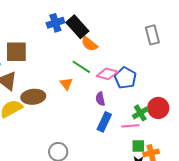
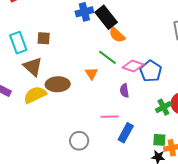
brown square: (16, 52) -> (44, 38), size x0.6
blue rectangle: (104, 122) -> (126, 133), moved
pink line: (130, 126) -> (110, 117), moved

